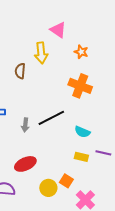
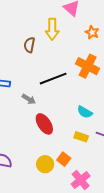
black line: (51, 118) -> (53, 79), moved
gray arrow: (25, 125) -> (29, 99), turned -72
red ellipse: (25, 164) -> (44, 124), moved, turned 75

